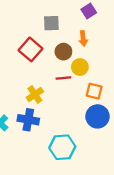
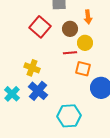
orange square: (94, 91) -> (83, 69), moved
yellow cross: (35, 94) -> (32, 68), moved, turned -35
blue cross: (28, 120) -> (38, 91), turned 30

